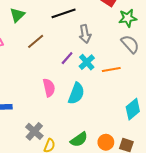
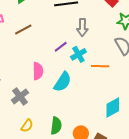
brown line: (36, 41) -> (23, 29), moved
gray cross: (34, 131) -> (20, 96), moved
green semicircle: (79, 139) -> (56, 126), turned -60

